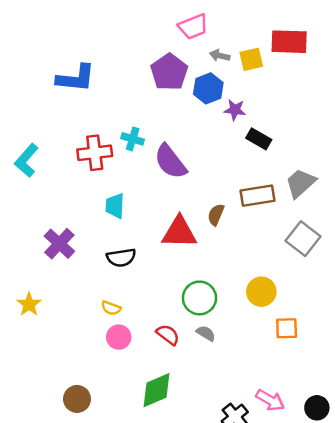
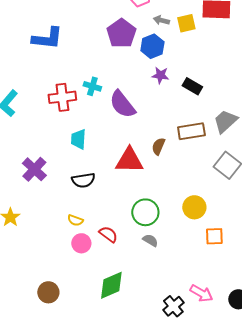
purple star: (235, 110) -> (160, 75), moved
red semicircle: (168, 335) -> (108, 234), moved

